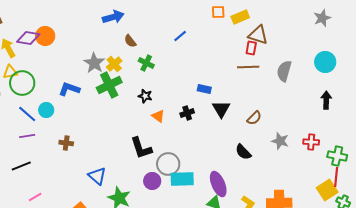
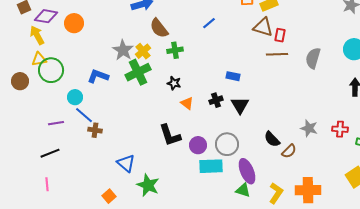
brown triangle: (258, 35) -> (263, 27), moved
purple diamond: (28, 38) -> (46, 16), moved
brown semicircle: (130, 41) -> (159, 28), size x1.5
green cross: (146, 63) -> (175, 50), turned -35
black triangle: (221, 109) -> (240, 105), moved
blue line: (27, 114) -> (84, 115), moved
brown semicircle: (254, 118) -> (289, 151), moved
gray circle: (168, 164) -> (227, 144), moved
purple circle: (152, 181) -> (198, 145), moved
pink line: (35, 197) -> (47, 184), moved, turned -64

